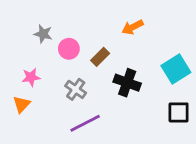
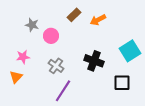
brown rectangle: (100, 57) -> (74, 15), moved
black square: (179, 112) -> (122, 83), moved
purple line: (85, 123) -> (63, 91), turned -30

